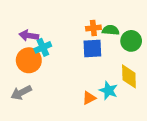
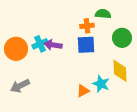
green semicircle: (111, 30) -> (103, 14), moved
purple arrow: (29, 36) -> (53, 45), moved
orange circle: (29, 60) -> (16, 49), moved

